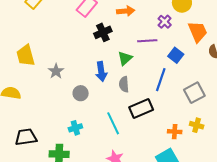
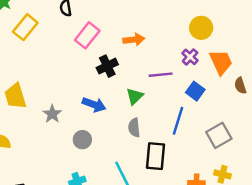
purple cross: (165, 22) -> (190, 57), moved
blue arrow: (101, 72) -> (94, 105), moved, turned -60
black rectangle: (141, 109) -> (156, 156), turned -60

